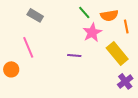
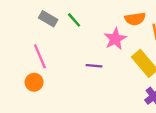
green line: (84, 12) -> (74, 20), moved
orange circle: (11, 69) -> (34, 82), moved

